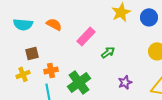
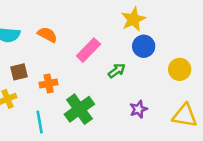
blue circle: (149, 17) -> (144, 46), moved
orange cross: (51, 70) -> (49, 84), moved

